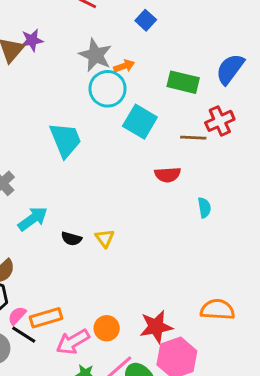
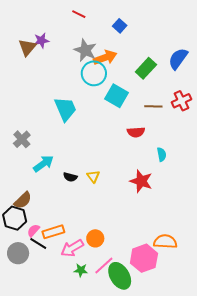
orange arrow: (124, 66) -> (105, 58), size x1.6
green rectangle: (183, 82) -> (146, 68), turned -60
red cross: (220, 121) -> (181, 101), moved
orange semicircle: (217, 310) -> (165, 242), moved
red star: (156, 327) -> (141, 181), moved, turned 30

